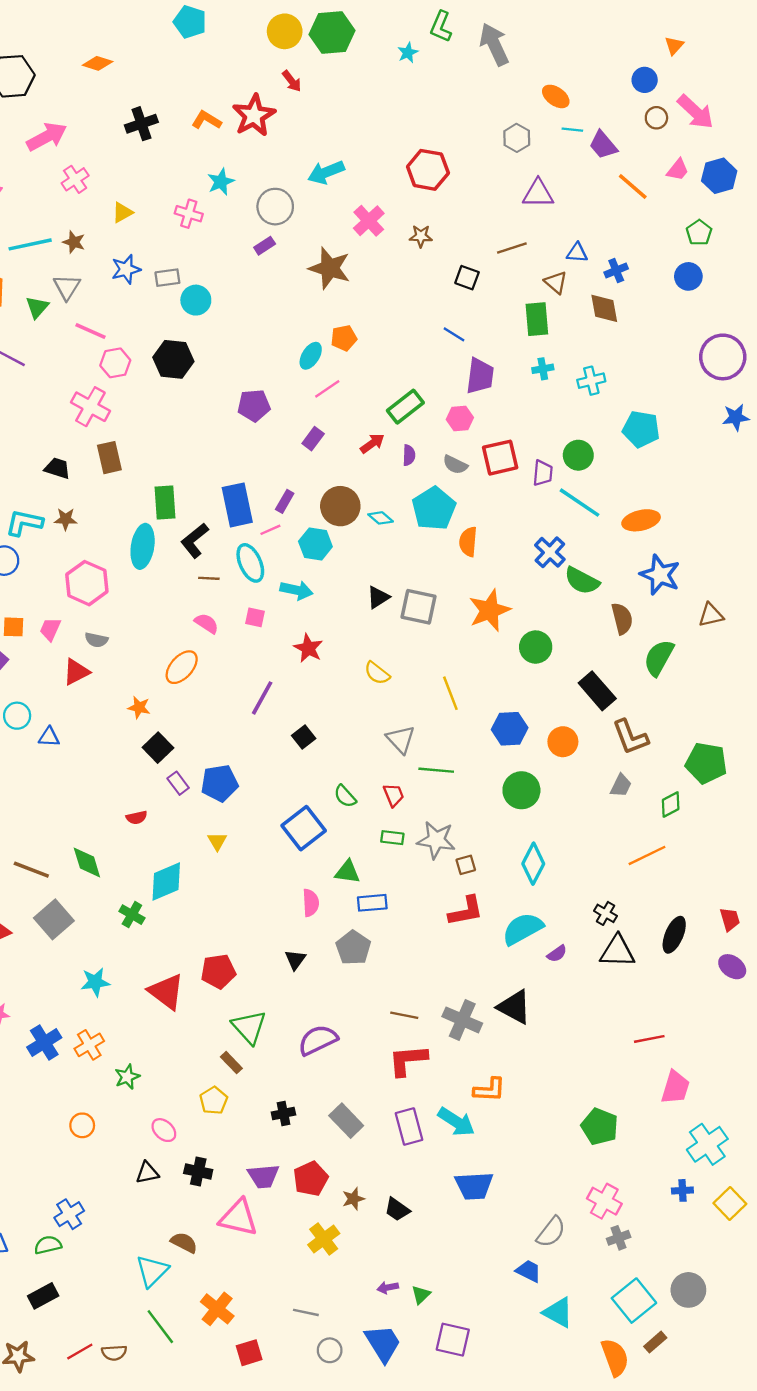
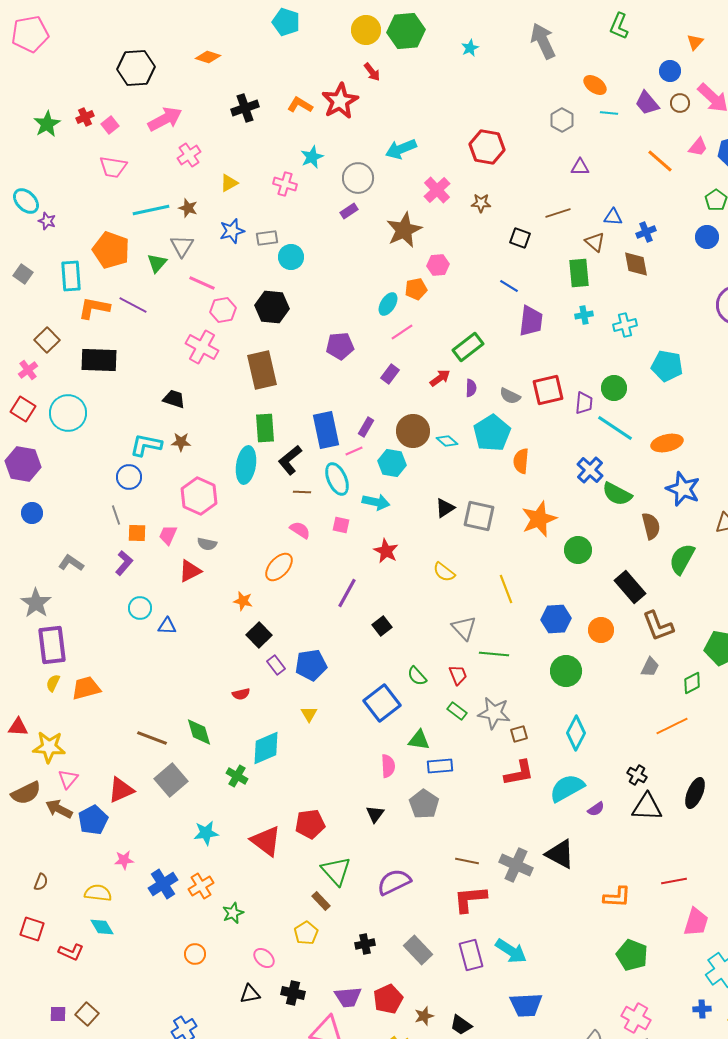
green L-shape: (441, 27) -> (619, 26), moved
purple trapezoid: (603, 145) -> (647, 103), moved
purple triangle: (538, 194) -> (580, 167), size x0.7
brown star: (330, 268) -> (404, 230), turned 30
pink hexagon: (460, 419) -> (438, 265), moved
brown rectangle: (109, 458) -> (262, 370), moved, size x1.4
green rectangle: (392, 838) -> (457, 711), turned 30
orange L-shape: (489, 1090) -> (617, 897), moved

